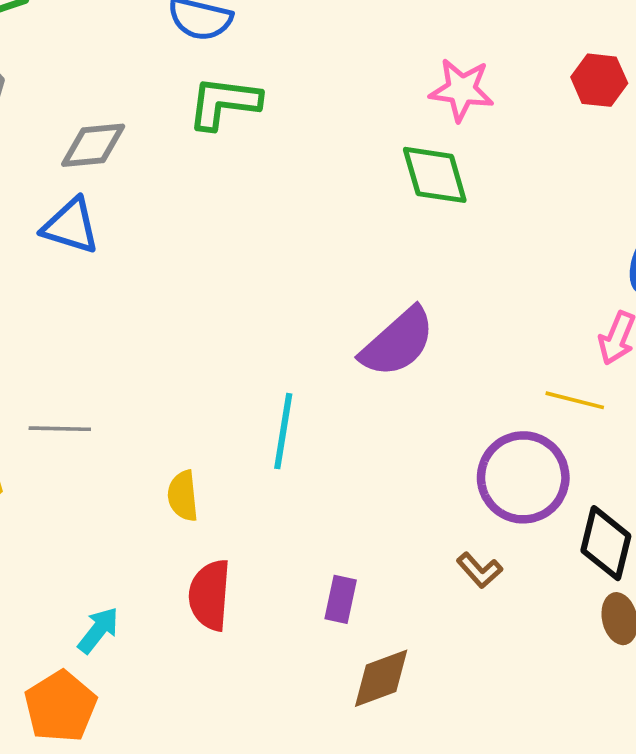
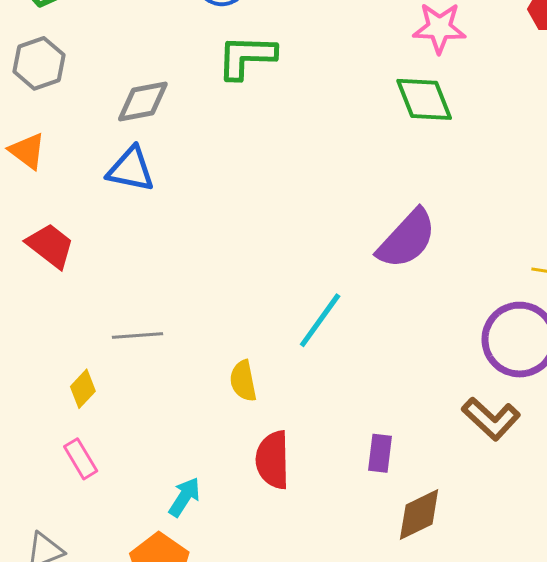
cyan line: (283, 431) -> (320, 320), turned 32
brown L-shape: (480, 570) -> (491, 419), size x1.5

